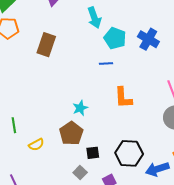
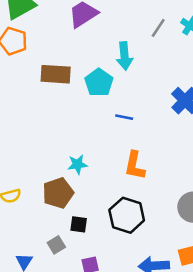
cyan pentagon: (115, 38) -> (99, 83), moved
brown rectangle: (46, 45) -> (56, 74), turned 60
black hexagon: (129, 153) -> (127, 215), moved

